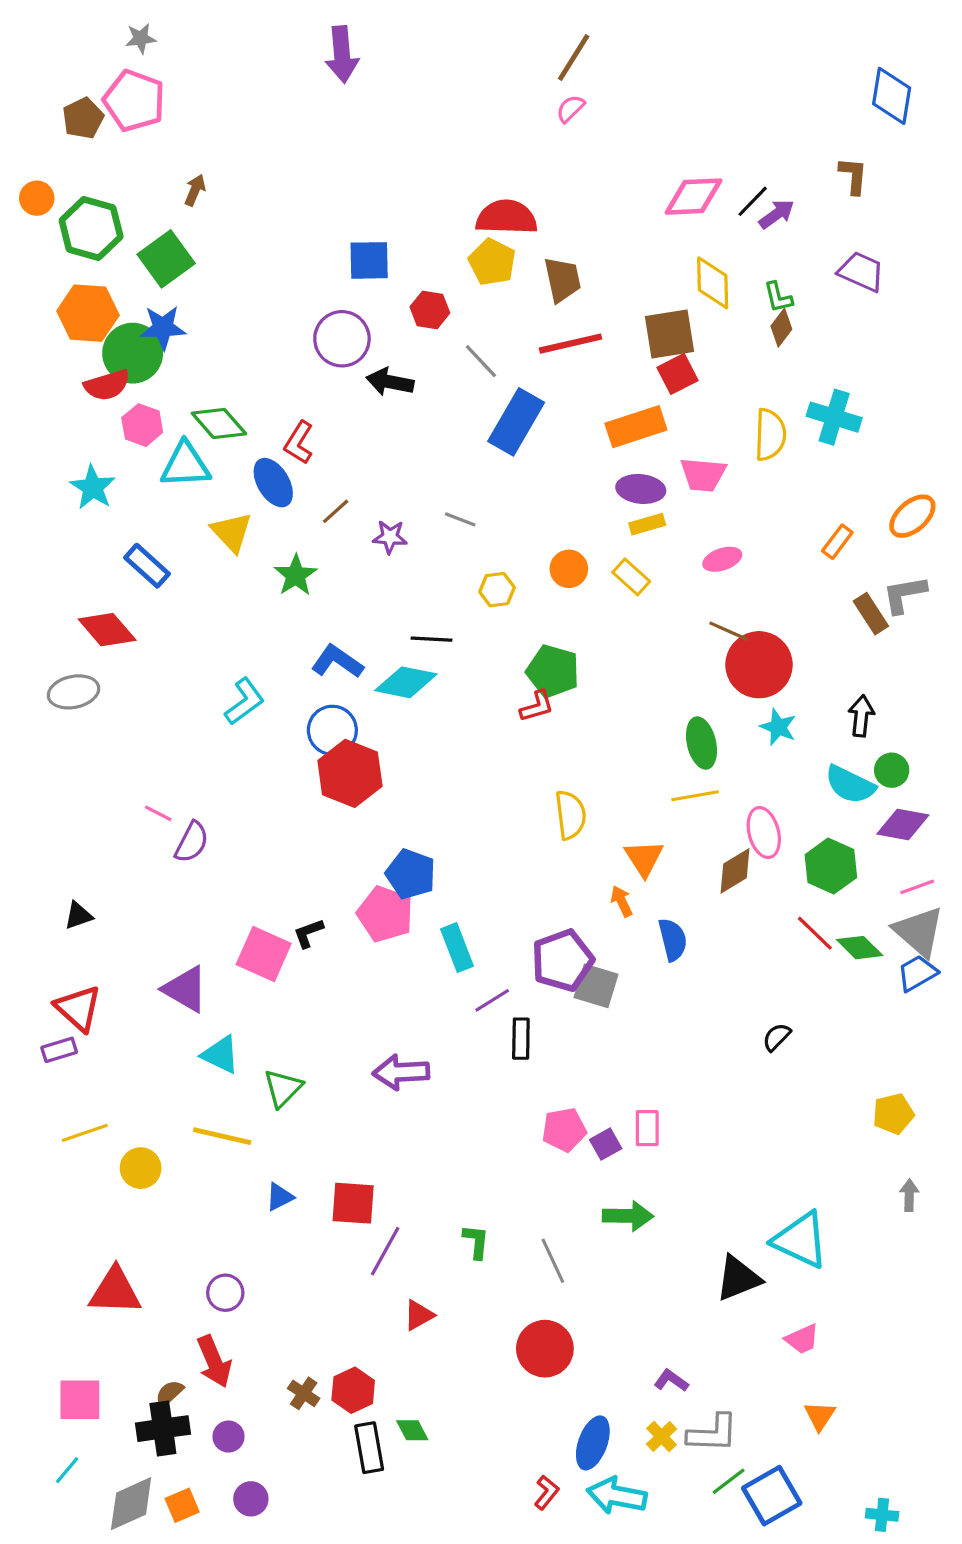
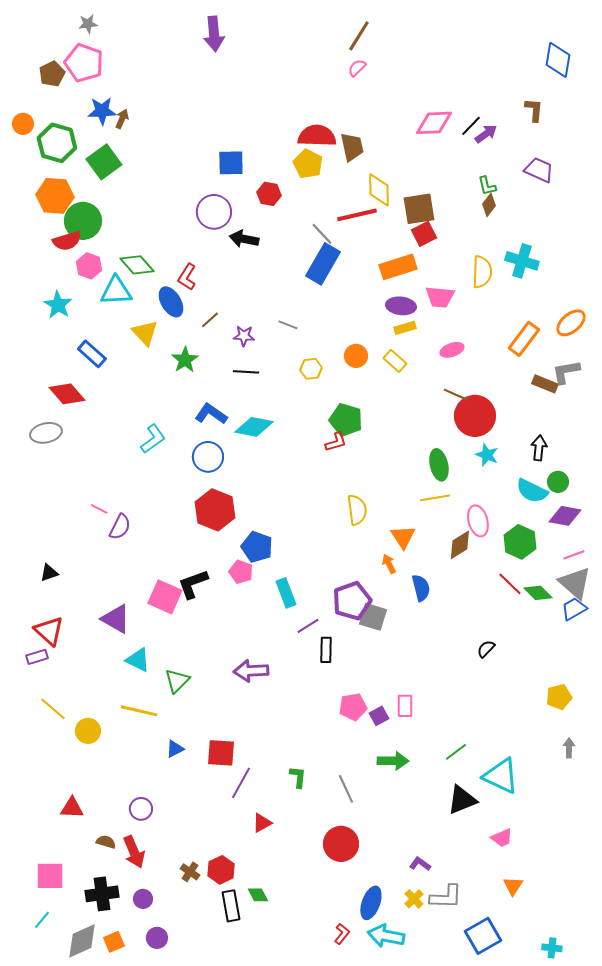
brown trapezoid: (562, 280) -> (352, 147), moved
yellow diamond: (713, 283) -> (379, 190), moved
blue star: (163, 328) -> (102, 111), moved
gray line: (481, 361) -> (322, 234), moved
orange rectangle: (837, 542) -> (524, 339), size x1.6
brown rectangle: (871, 614) -> (545, 384), turned -35
black line: (431, 639) -> (246, 372), moved
red hexagon: (350, 773) -> (215, 510), moved
pink pentagon: (385, 914) -> (241, 572), size x0.7
black L-shape: (308, 933) -> (193, 584), size x1.6
yellow line: (85, 1133) -> (53, 709), turned 60
red triangle: (115, 1291) -> (72, 808), size x0.7
brown semicircle: (169, 1393) -> (106, 842), moved, turned 60
green line: (729, 1481) -> (456, 752), moved

